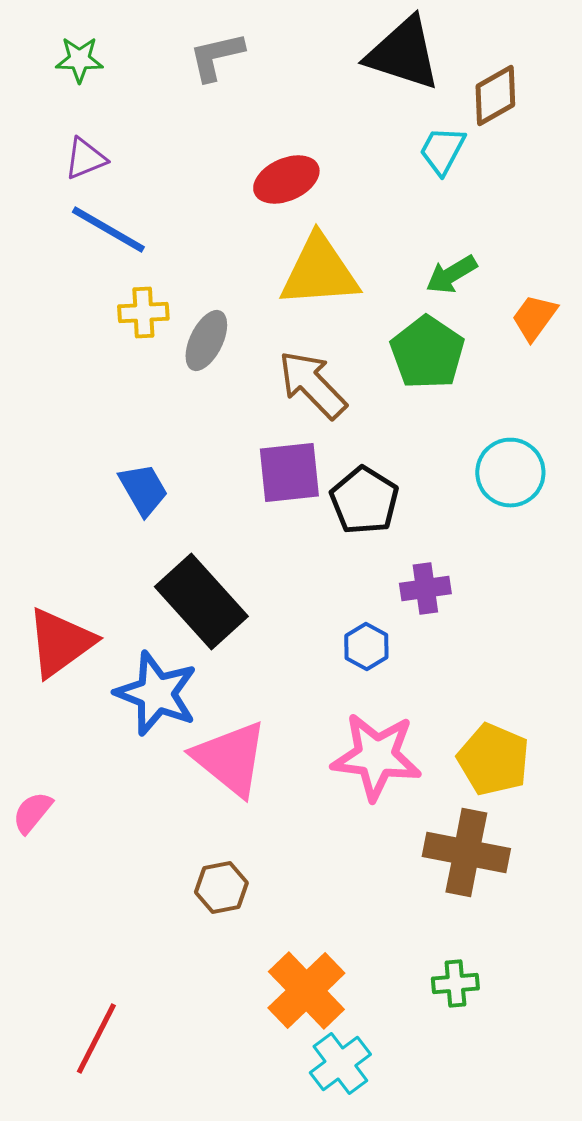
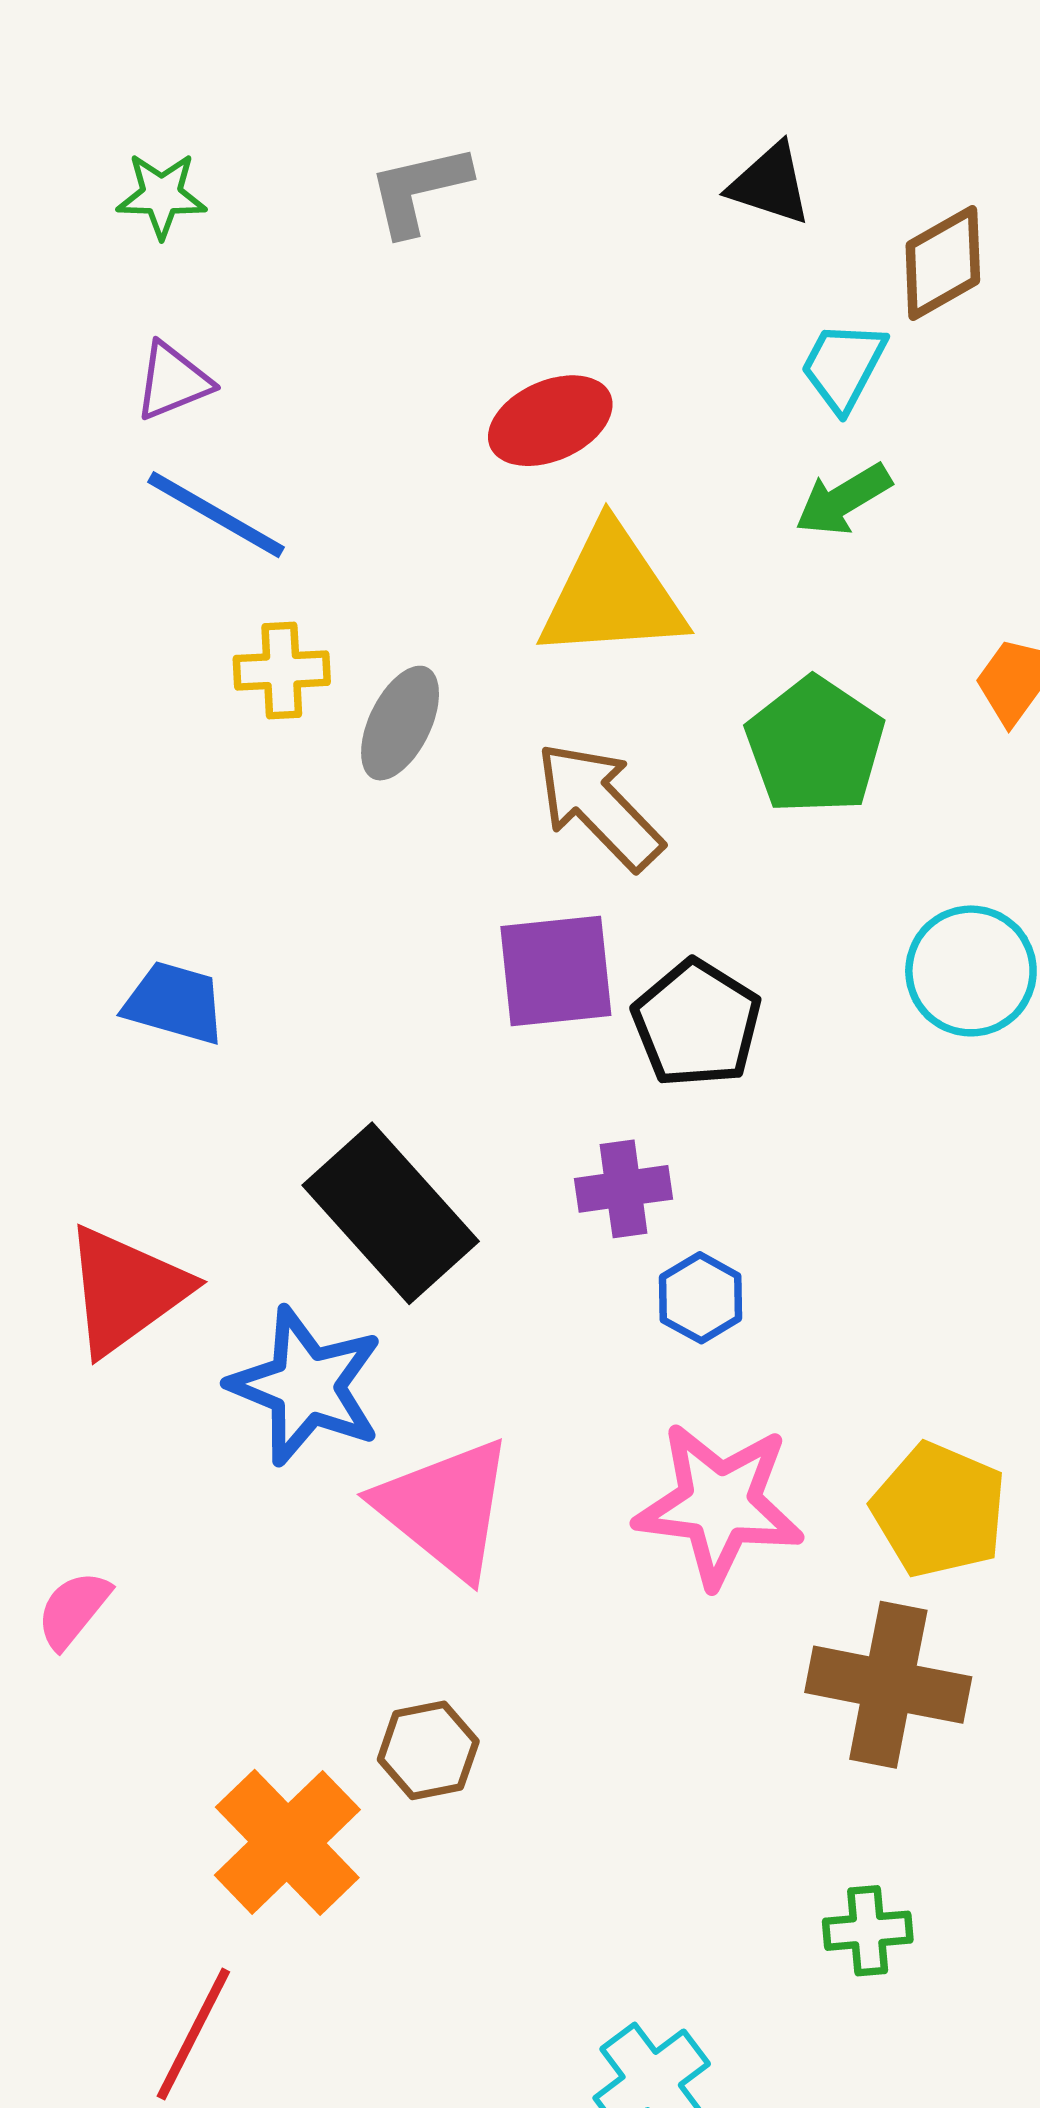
black triangle: (403, 54) -> (770, 184), size x0.6
green arrow: (451, 274) -> (843, 500), moved
blue trapezoid: (143, 490) -> (175, 1003), moved, turned -44
purple cross: (425, 588) -> (624, 1189), moved
orange cross: (306, 990) -> (287, 1842), moved

